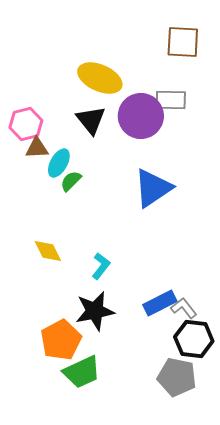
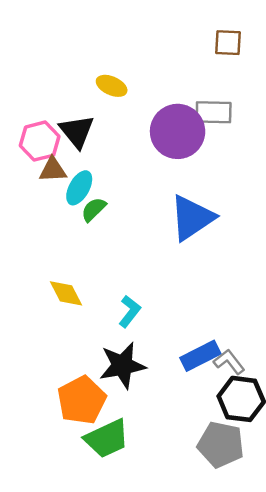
brown square: (183, 42) -> (228, 43), size x0.7
yellow ellipse: (100, 78) -> (112, 86), moved, size x0.6
black triangle: (91, 120) -> (77, 131), moved

